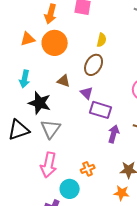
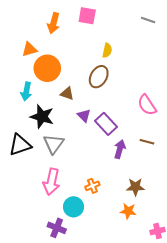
orange circle: (55, 43) -> (47, 68), moved
purple triangle: (87, 93) -> (84, 116), moved
purple rectangle: (101, 110) -> (106, 124), turned 30

